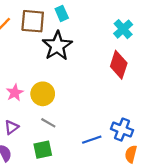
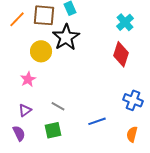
yellow circle: (43, 94) -> (41, 51), moved
blue cross: (122, 130) -> (133, 100), moved

